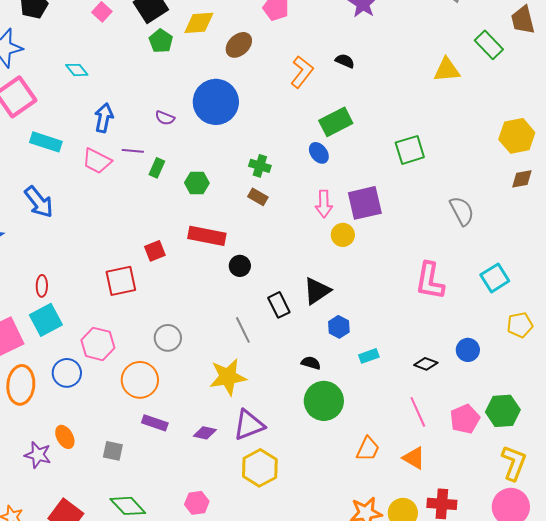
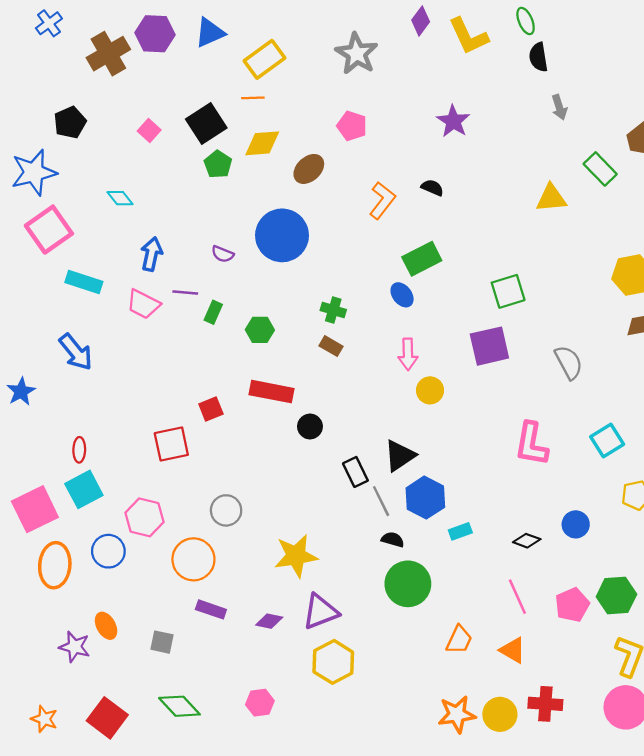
purple square: (365, 203) -> (489, 346), moved
blue hexagon: (339, 327) -> (425, 498), size x1.6
gray line: (243, 330) -> (381, 501), moved

